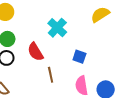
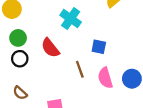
brown line: (51, 75) -> (80, 69), moved

